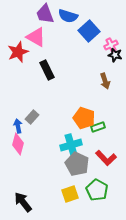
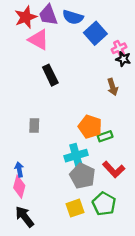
red star: (18, 52) -> (26, 17), moved
gray rectangle: (32, 117) -> (34, 126), turned -40
blue arrow: (18, 126) -> (19, 169), moved
pink diamond: (18, 144) -> (19, 187), moved

